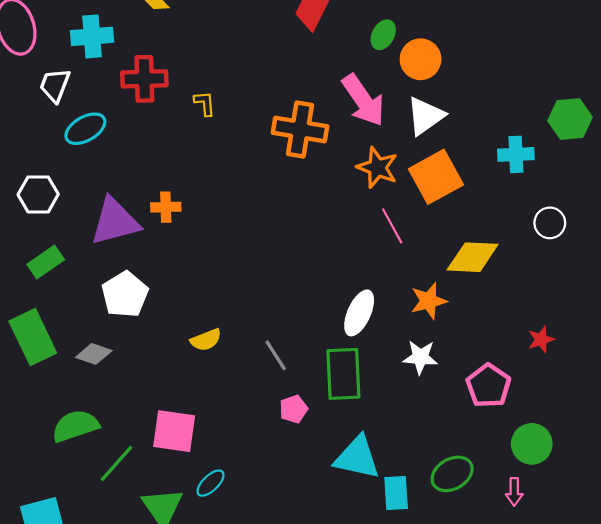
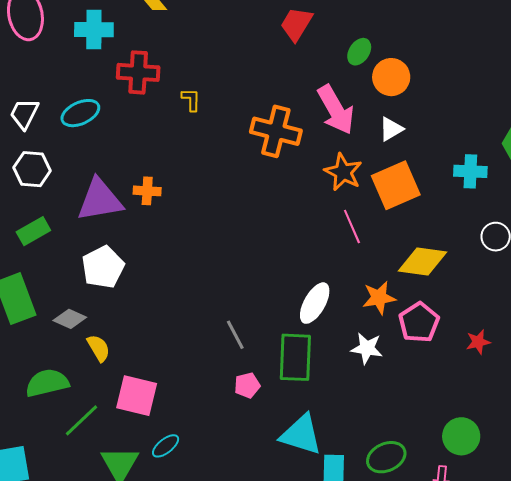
white trapezoid: (55, 85) -> (24, 114), moved
white triangle: (425, 116) -> (391, 129), size x0.7
yellow semicircle: (206, 340) -> (99, 348), moved, turned -104
pink pentagon: (488, 386) -> (419, 322), moved

